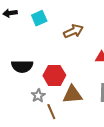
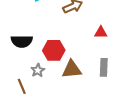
brown line: (51, 112) -> (22, 86), moved

